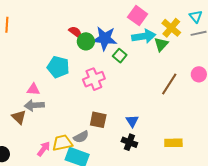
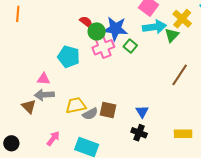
pink cross: (94, 79) -> (103, 47), moved
gray semicircle: (81, 137) -> (90, 114), moved
yellow trapezoid: (62, 143) -> (76, 105), moved

